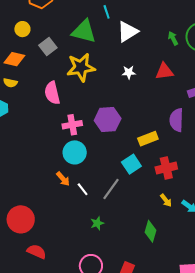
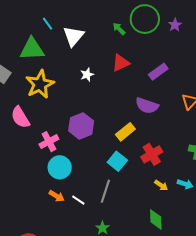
purple semicircle: (176, 120) -> (147, 106), turned -55

